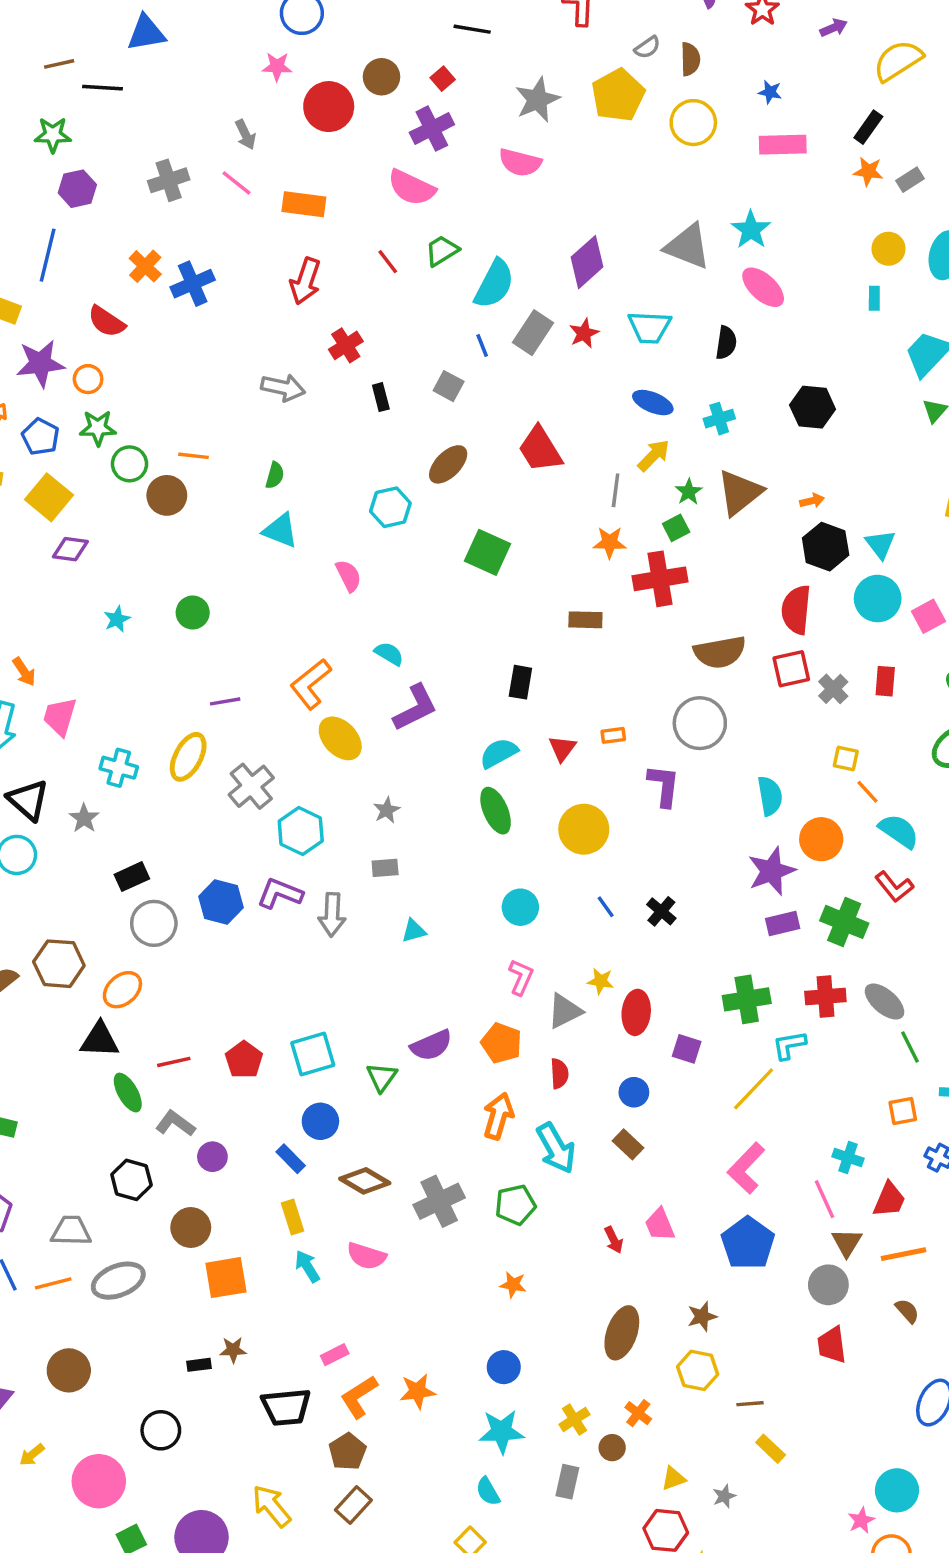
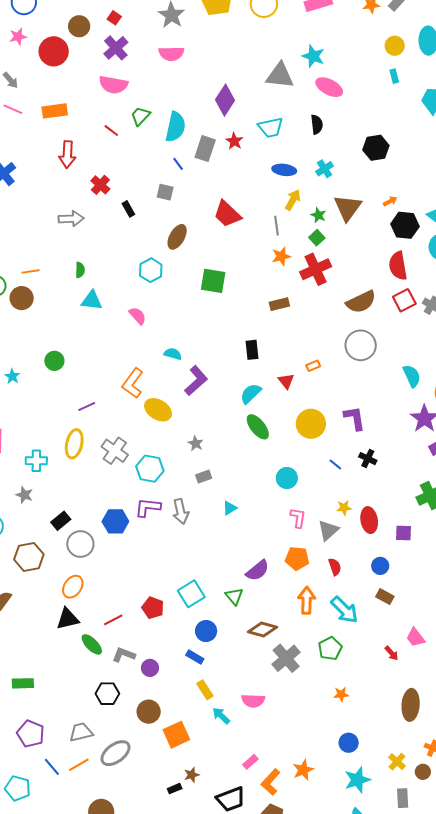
purple L-shape: (664, 785) -> (355, 418), moved
brown hexagon: (59, 964) -> (29, 557), moved
brown diamond: (365, 1181) -> (262, 629), moved

